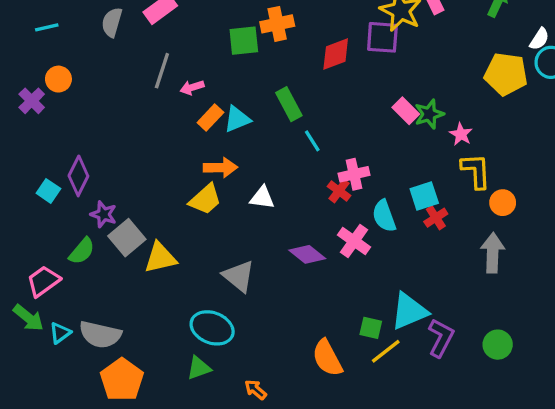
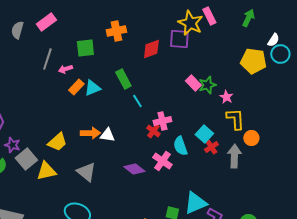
green square: (244, 41) -> (85, 48), moved
orange arrow: (220, 168) -> (90, 133), moved
cyan square: (424, 196) -> (204, 134), turned -30
yellow trapezoid: (205, 199) -> (57, 142), moved
gray arrow: (493, 253) -> (234, 156), moved
gray triangle: (239, 276) -> (86, 172), moved

